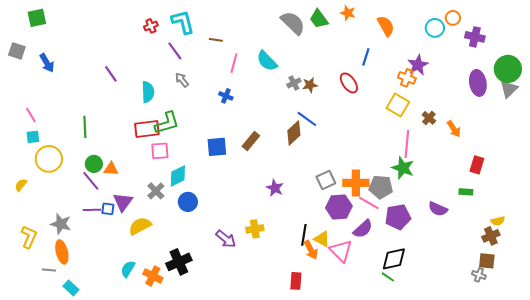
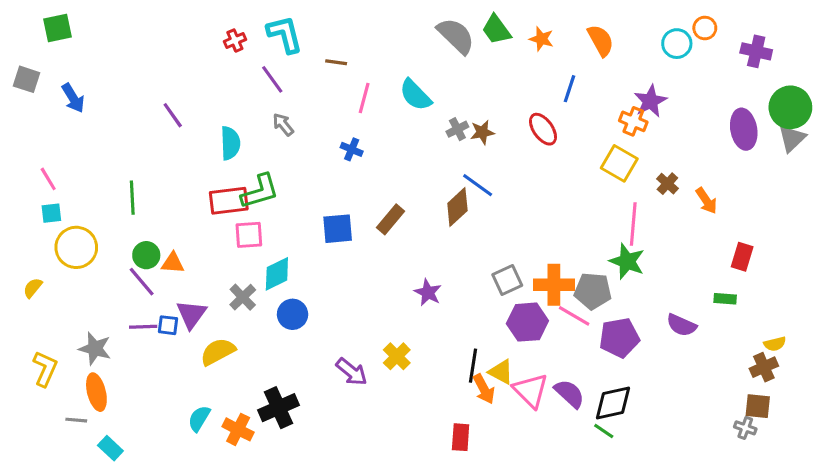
orange star: (348, 13) -> (541, 39), moved
purple cross: (475, 37) -> (756, 51), moved
yellow cross: (255, 229) -> (397, 356), turned -36
purple semicircle: (363, 229) -> (569, 394), moved, turned -95

